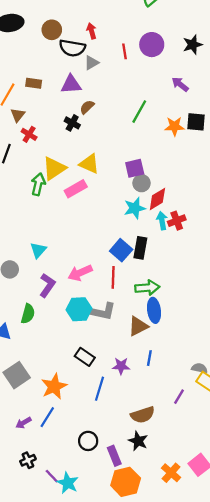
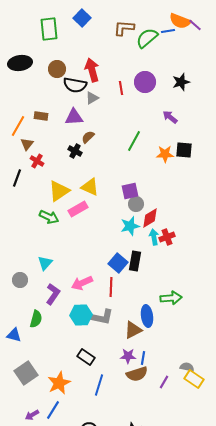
red arrow: (92, 31) -> (92, 70), size x1.6
green arrow: (38, 184) -> (49, 217), moved, turned 102
green arrow: (147, 288) -> (171, 298), moved
purple star: (121, 366) -> (128, 356), moved
purple line: (179, 397) -> (164, 382), moved
brown semicircle: (143, 415) -> (137, 374), moved

